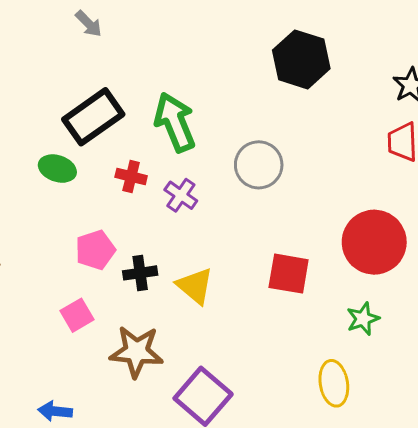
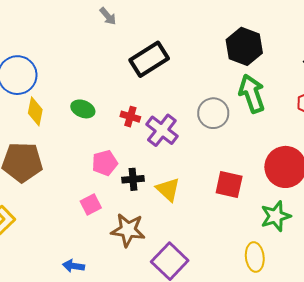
black rectangle: (93, 117) -> (149, 59), moved
green arrow: (175, 122) -> (252, 94), moved
purple cross: (181, 195) -> (162, 130), size x1.5
green star: (363, 319) -> (276, 216), size x1.4

